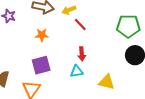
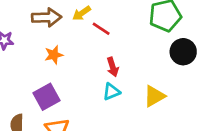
purple square: (41, 65) -> (46, 97), moved
yellow triangle: (107, 82) -> (154, 96), turned -30

